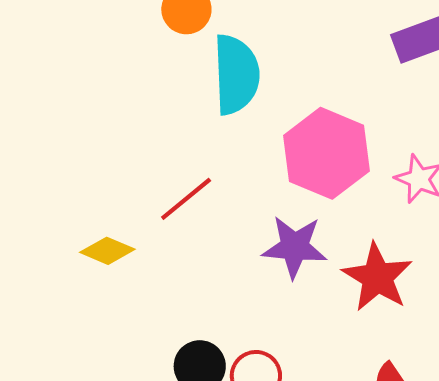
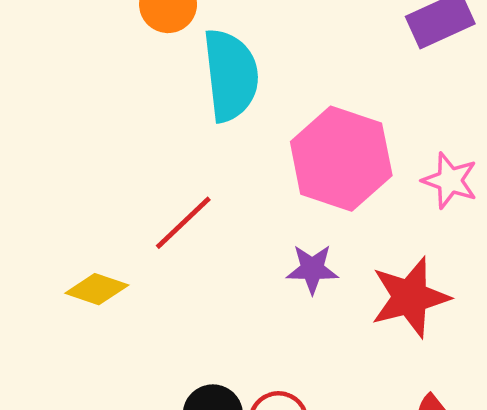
purple star: (295, 247) -> (312, 269), size x0.7
red star: (377, 277) -> (410, 297), turned 30

